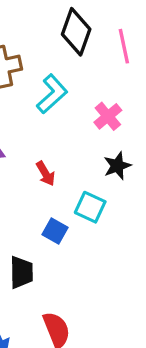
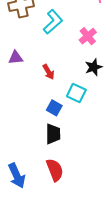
black trapezoid: (21, 272) -> (53, 134), moved

